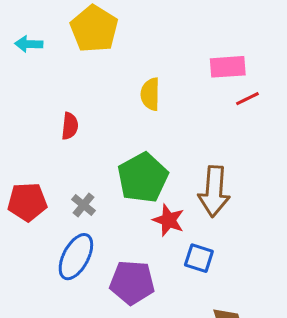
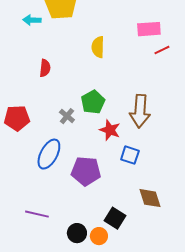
cyan arrow: (29, 44) -> (32, 20), moved
green pentagon: (143, 178) -> (93, 102), size x0.7
gray cross: (84, 205) -> (67, 116), moved

